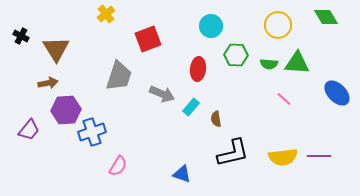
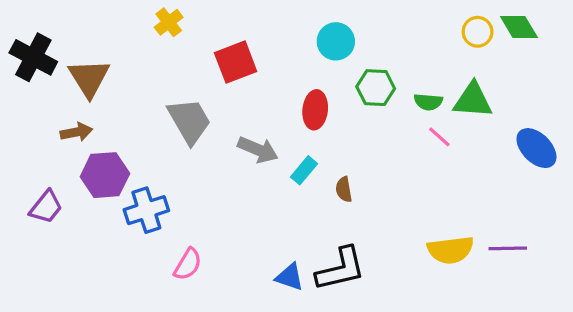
yellow circle: (278, 25) -> (478, 32), moved, size x0.7
black cross: (21, 36) -> (33, 57), size x1.8
gray trapezoid: (119, 76) -> (189, 121), turned -48
pink line: (284, 99) -> (439, 137), moved
black L-shape: (233, 153) -> (341, 269), moved

